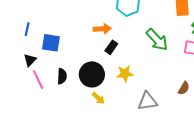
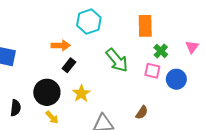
yellow star: (125, 74) -> (81, 93), turned -30
black semicircle: (62, 76) -> (16, 108), moved

